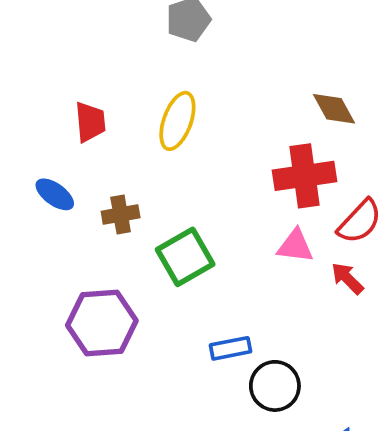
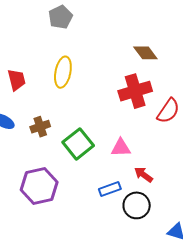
pink triangle: (295, 246) -> (121, 148), moved
red arrow: (347, 278) -> (144, 175), moved

